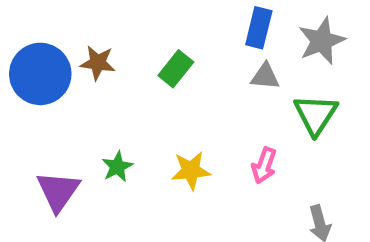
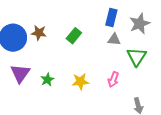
purple triangle: (58, 191) -> (20, 73), moved

